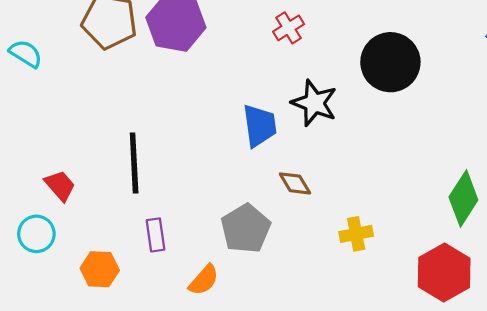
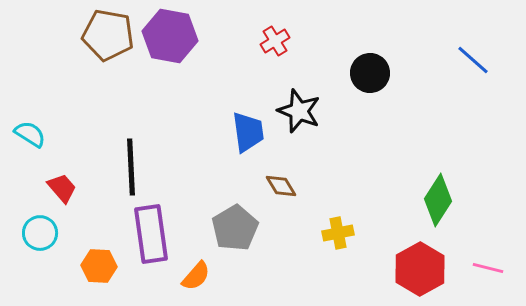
cyan semicircle: (26, 54) -> (30, 134), moved
black circle: (390, 62) -> (370, 73), size x0.7
purple rectangle: (156, 235) -> (151, 234), size x1.8

